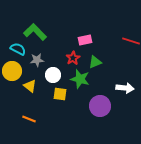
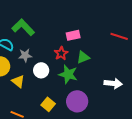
yellow square: (60, 94) -> (48, 104), moved, turned 32
purple circle: (100, 106) -> (77, 101), moved

